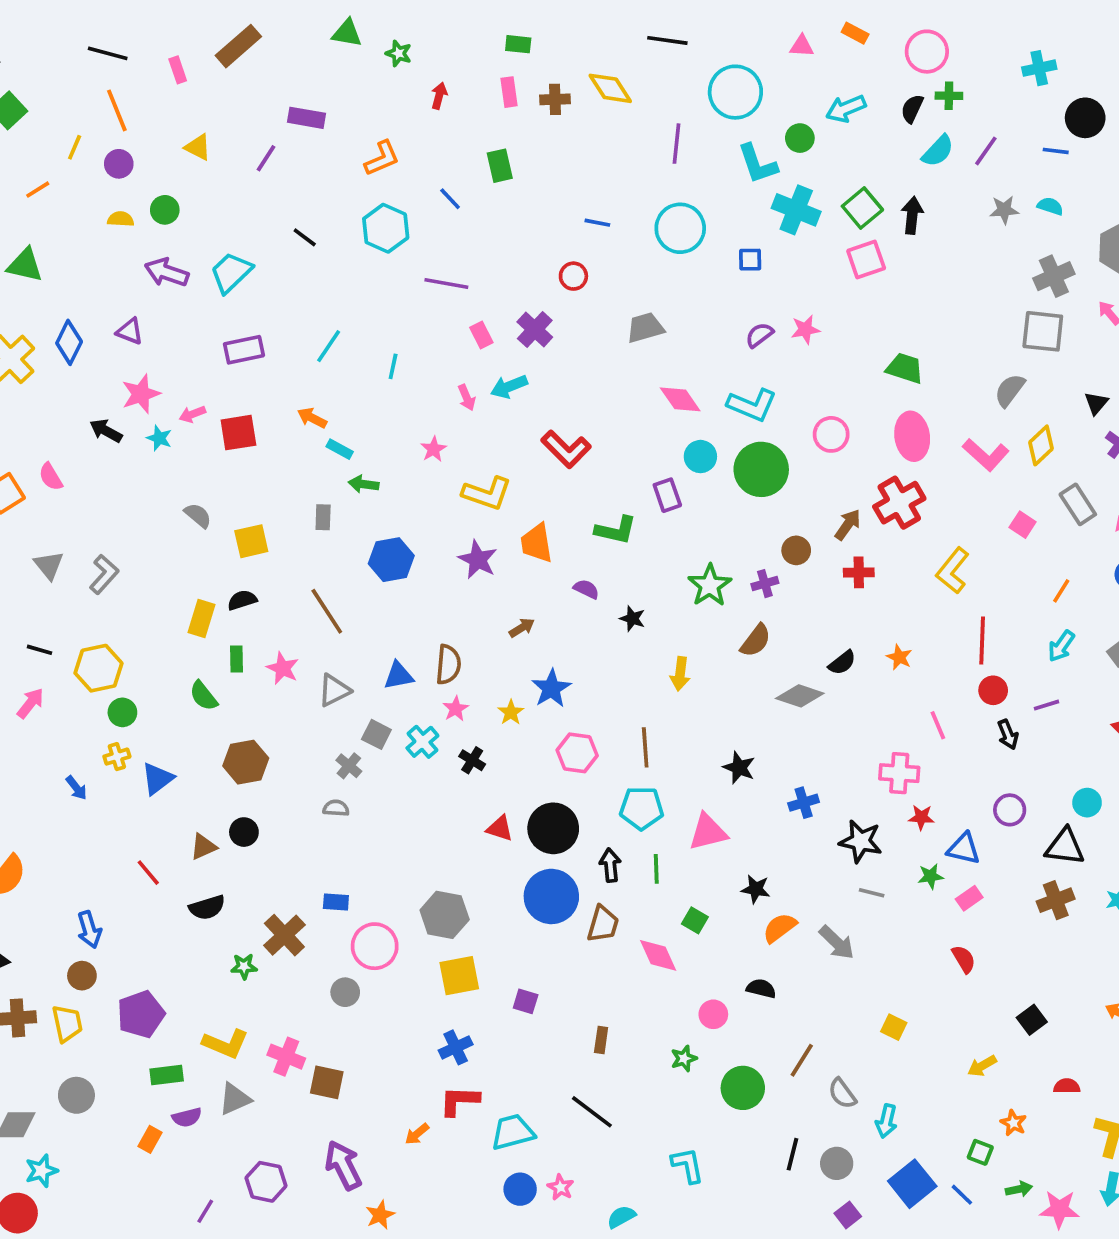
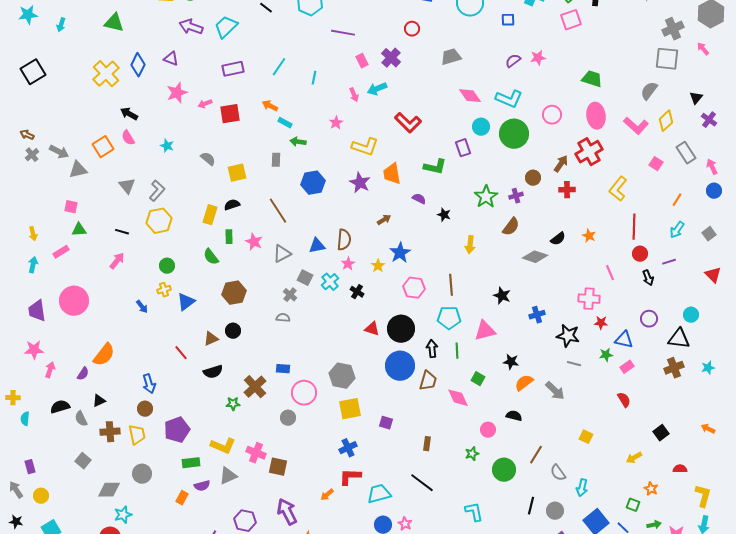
black arrow: (106, 431) -> (129, 114), moved
cyan star: (159, 438) -> (167, 146), moved
yellow hexagon: (99, 668) -> (159, 221), moved

